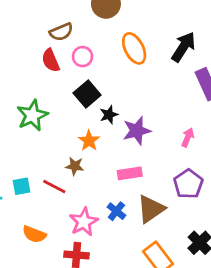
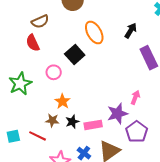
black arrow: (183, 47) -> (131, 30), size x0.7
pink circle: (83, 57) -> (54, 72), moved
black square: (87, 94) -> (75, 54), moved
black star: (109, 115) -> (72, 122), moved
purple star: (137, 131) -> (117, 114), moved

